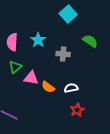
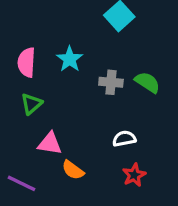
green semicircle: (90, 41) -> (147, 82), moved
pink triangle: (31, 78) -> (50, 144), moved
orange semicircle: (48, 87) -> (73, 170), moved

